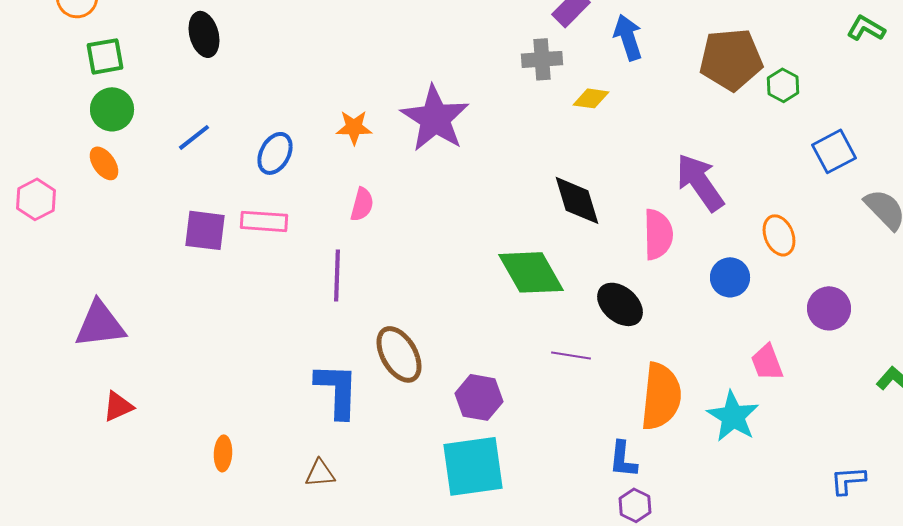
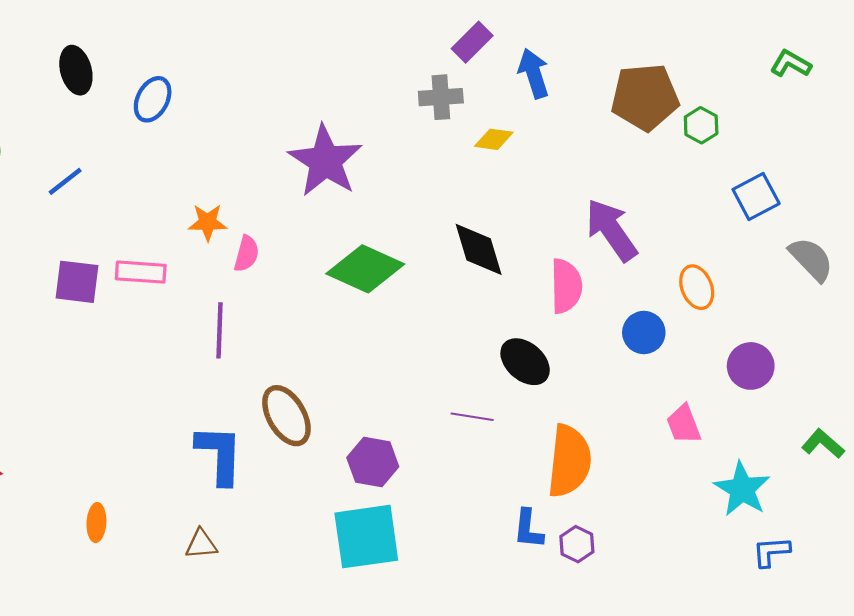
orange star: (354, 127) -> (208, 222), moved
blue ellipse: (275, 153) -> (153, 99), moved
green diamond: (531, 272) -> (365, 269), moved, turned -36
cyan star: (733, 416) -> (742, 489), moved
purple hexagon: (635, 505) -> (577, 544), moved

